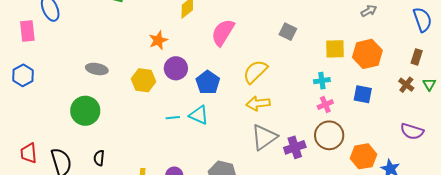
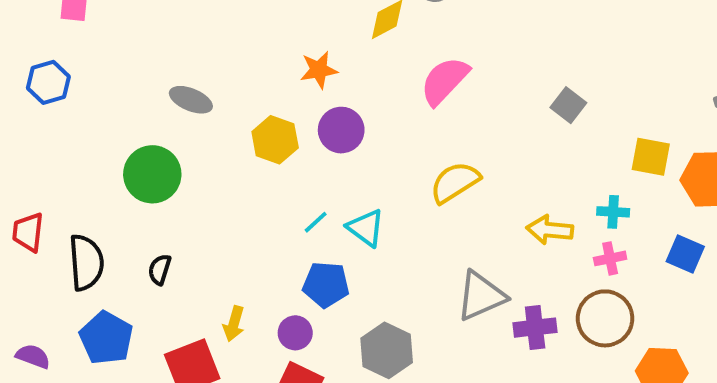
yellow semicircle: (255, 72) -> (455, 182), moved
blue pentagon: (208, 82) -> (326, 285), moved, turned 30
yellow arrow: (258, 103) -> (550, 230), moved
cyan line: (173, 118) -> (316, 222), turned -48

